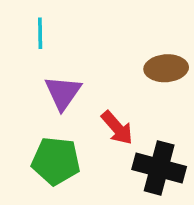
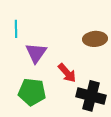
cyan line: (40, 33) -> (16, 29), moved

